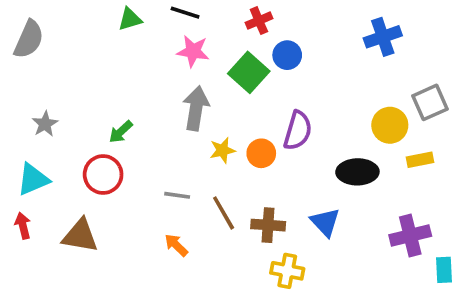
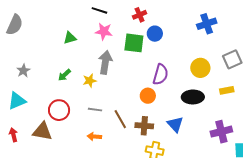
green triangle: (130, 19) -> (70, 38), moved
green square: (249, 72) -> (134, 43), turned -35
yellow circle: (390, 125) -> (200, 68), moved
yellow star: (222, 150) -> (90, 81), moved
orange circle: (261, 153) -> (148, 96), moved
red circle: (103, 174) -> (59, 110), moved
red arrow: (23, 226) -> (13, 135), moved
orange arrow: (176, 245) -> (94, 137), turned -40

